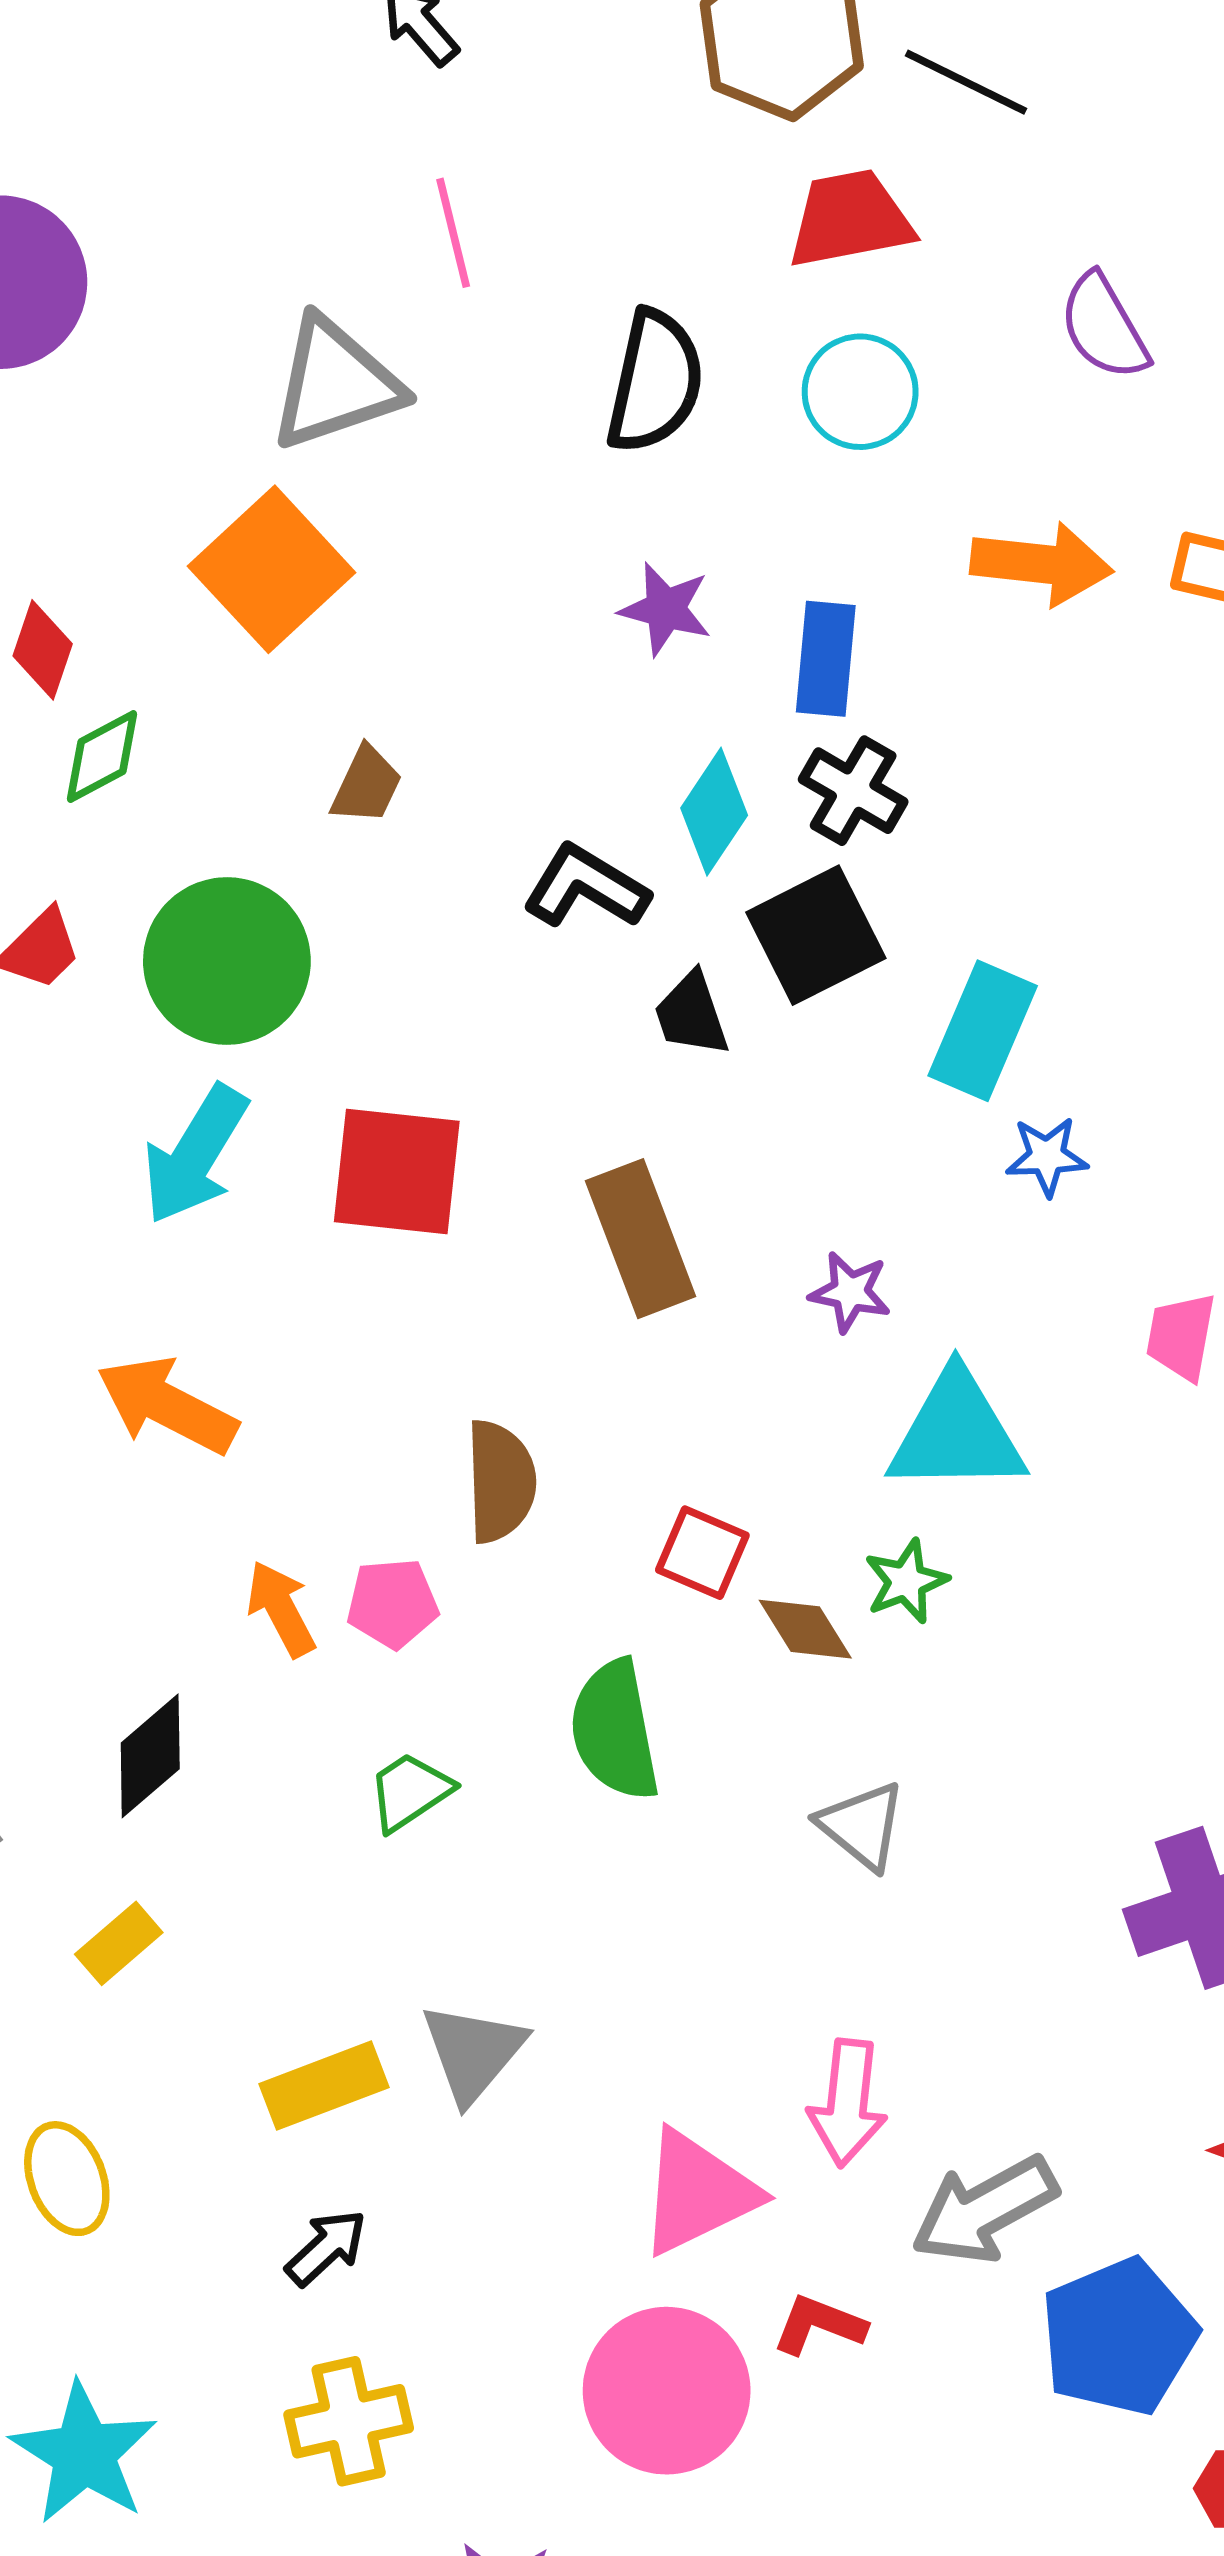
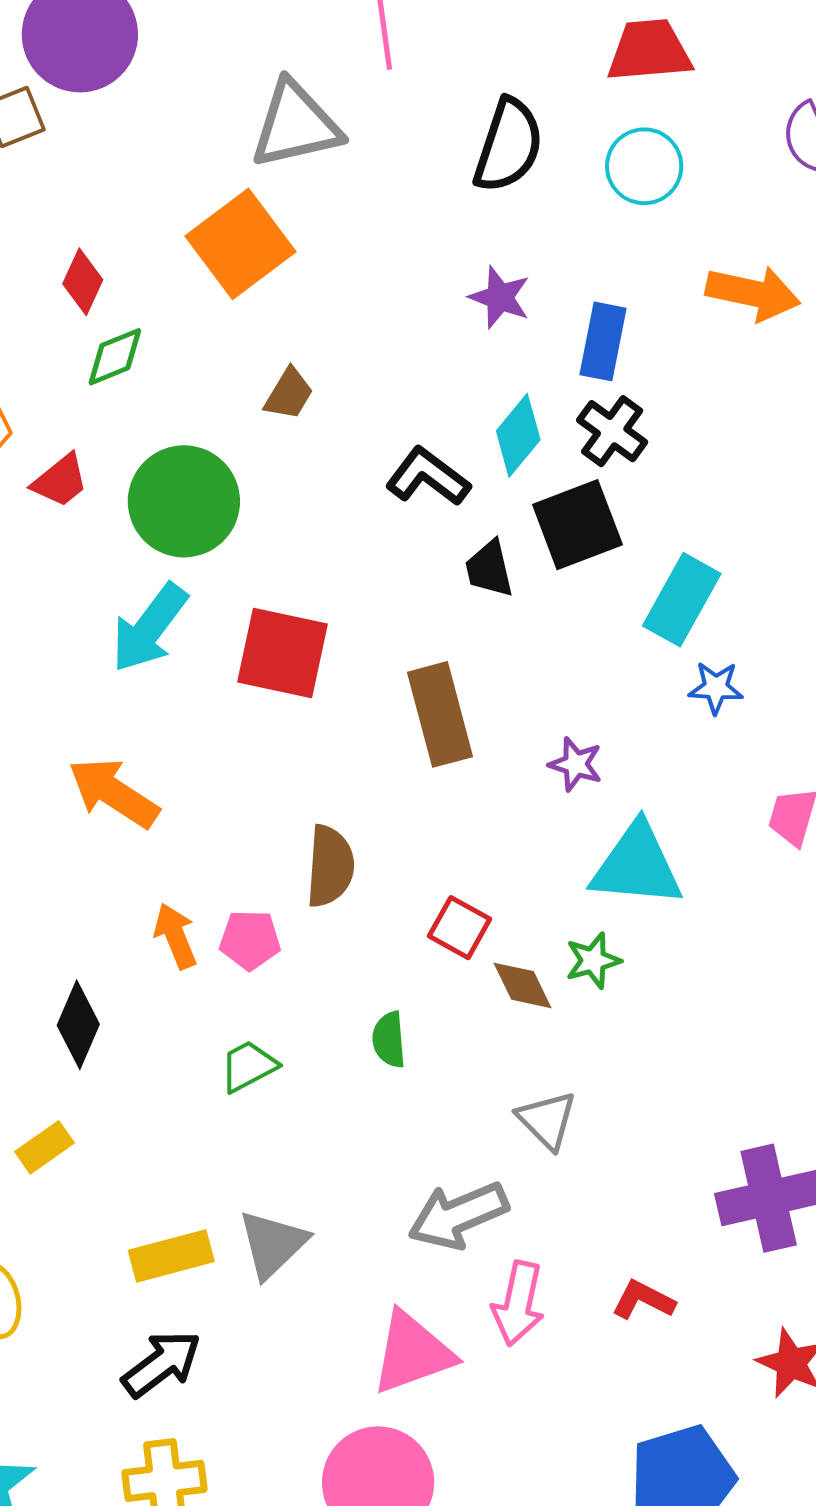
green semicircle: (615, 1730) -> (389, 1040), size x0.6
black diamond: (150, 1756) -> (78, 1025), turned -32
gray arrow: (984, 2210) -> (458, 1215), moved
black arrow: (326, 2248) -> (162, 1364), size x1.4
red L-shape: (819, 2325) -> (643, 1300), moved

